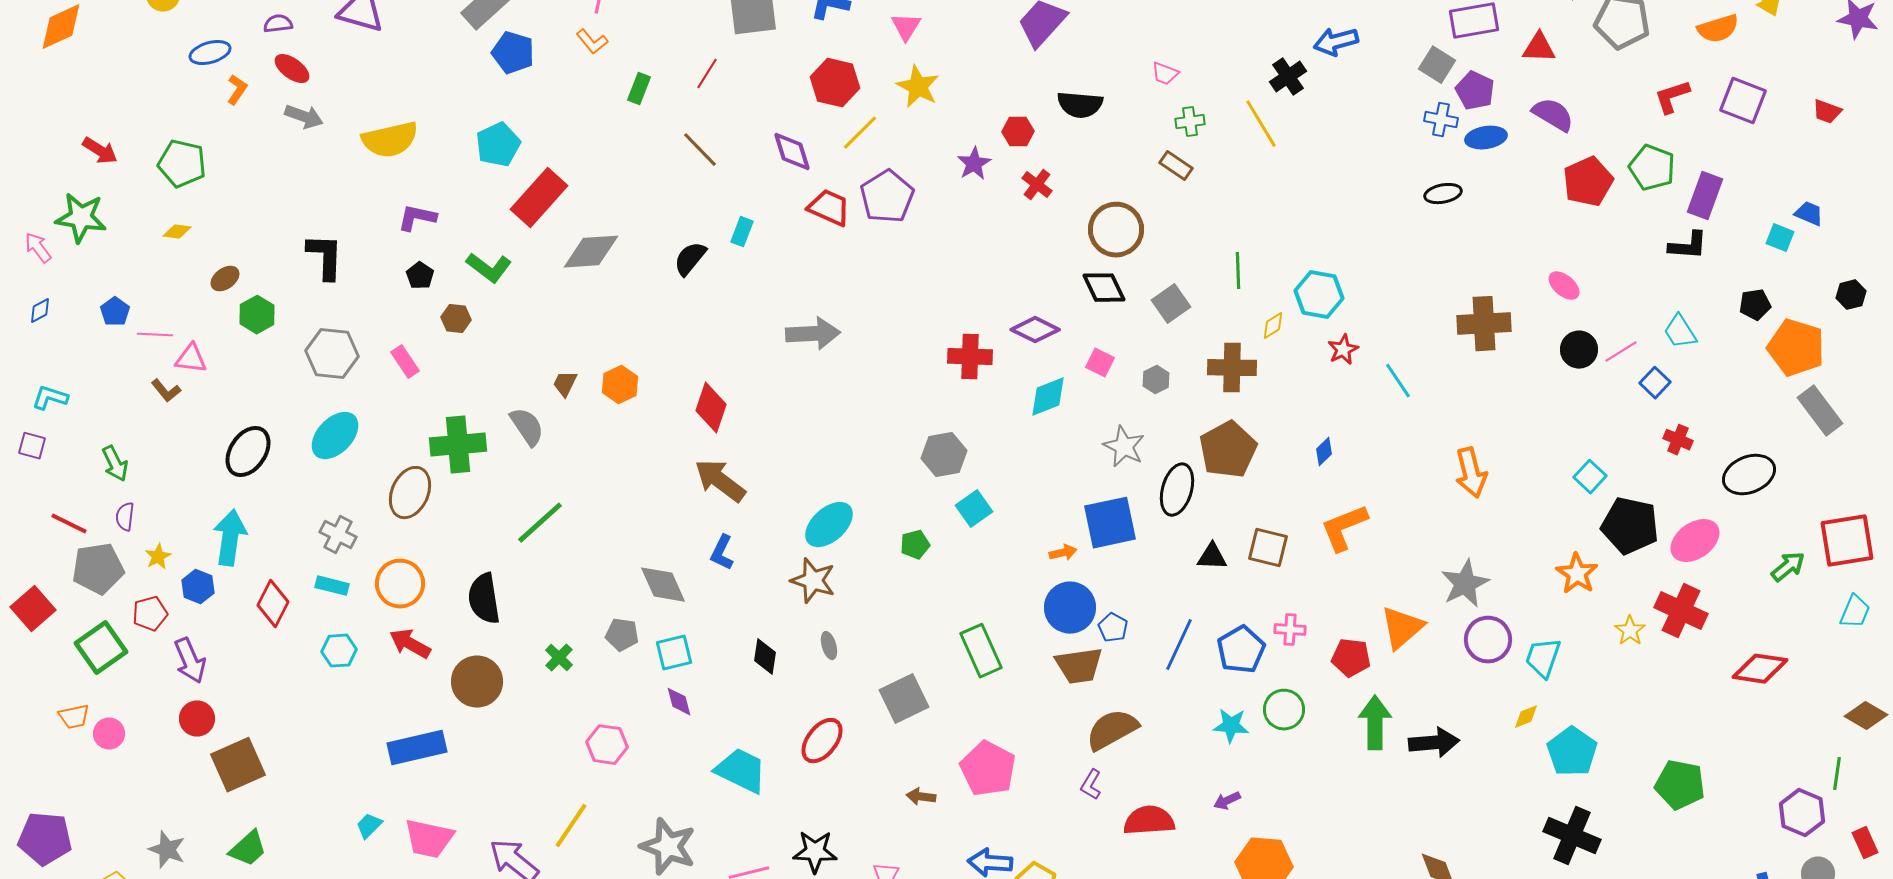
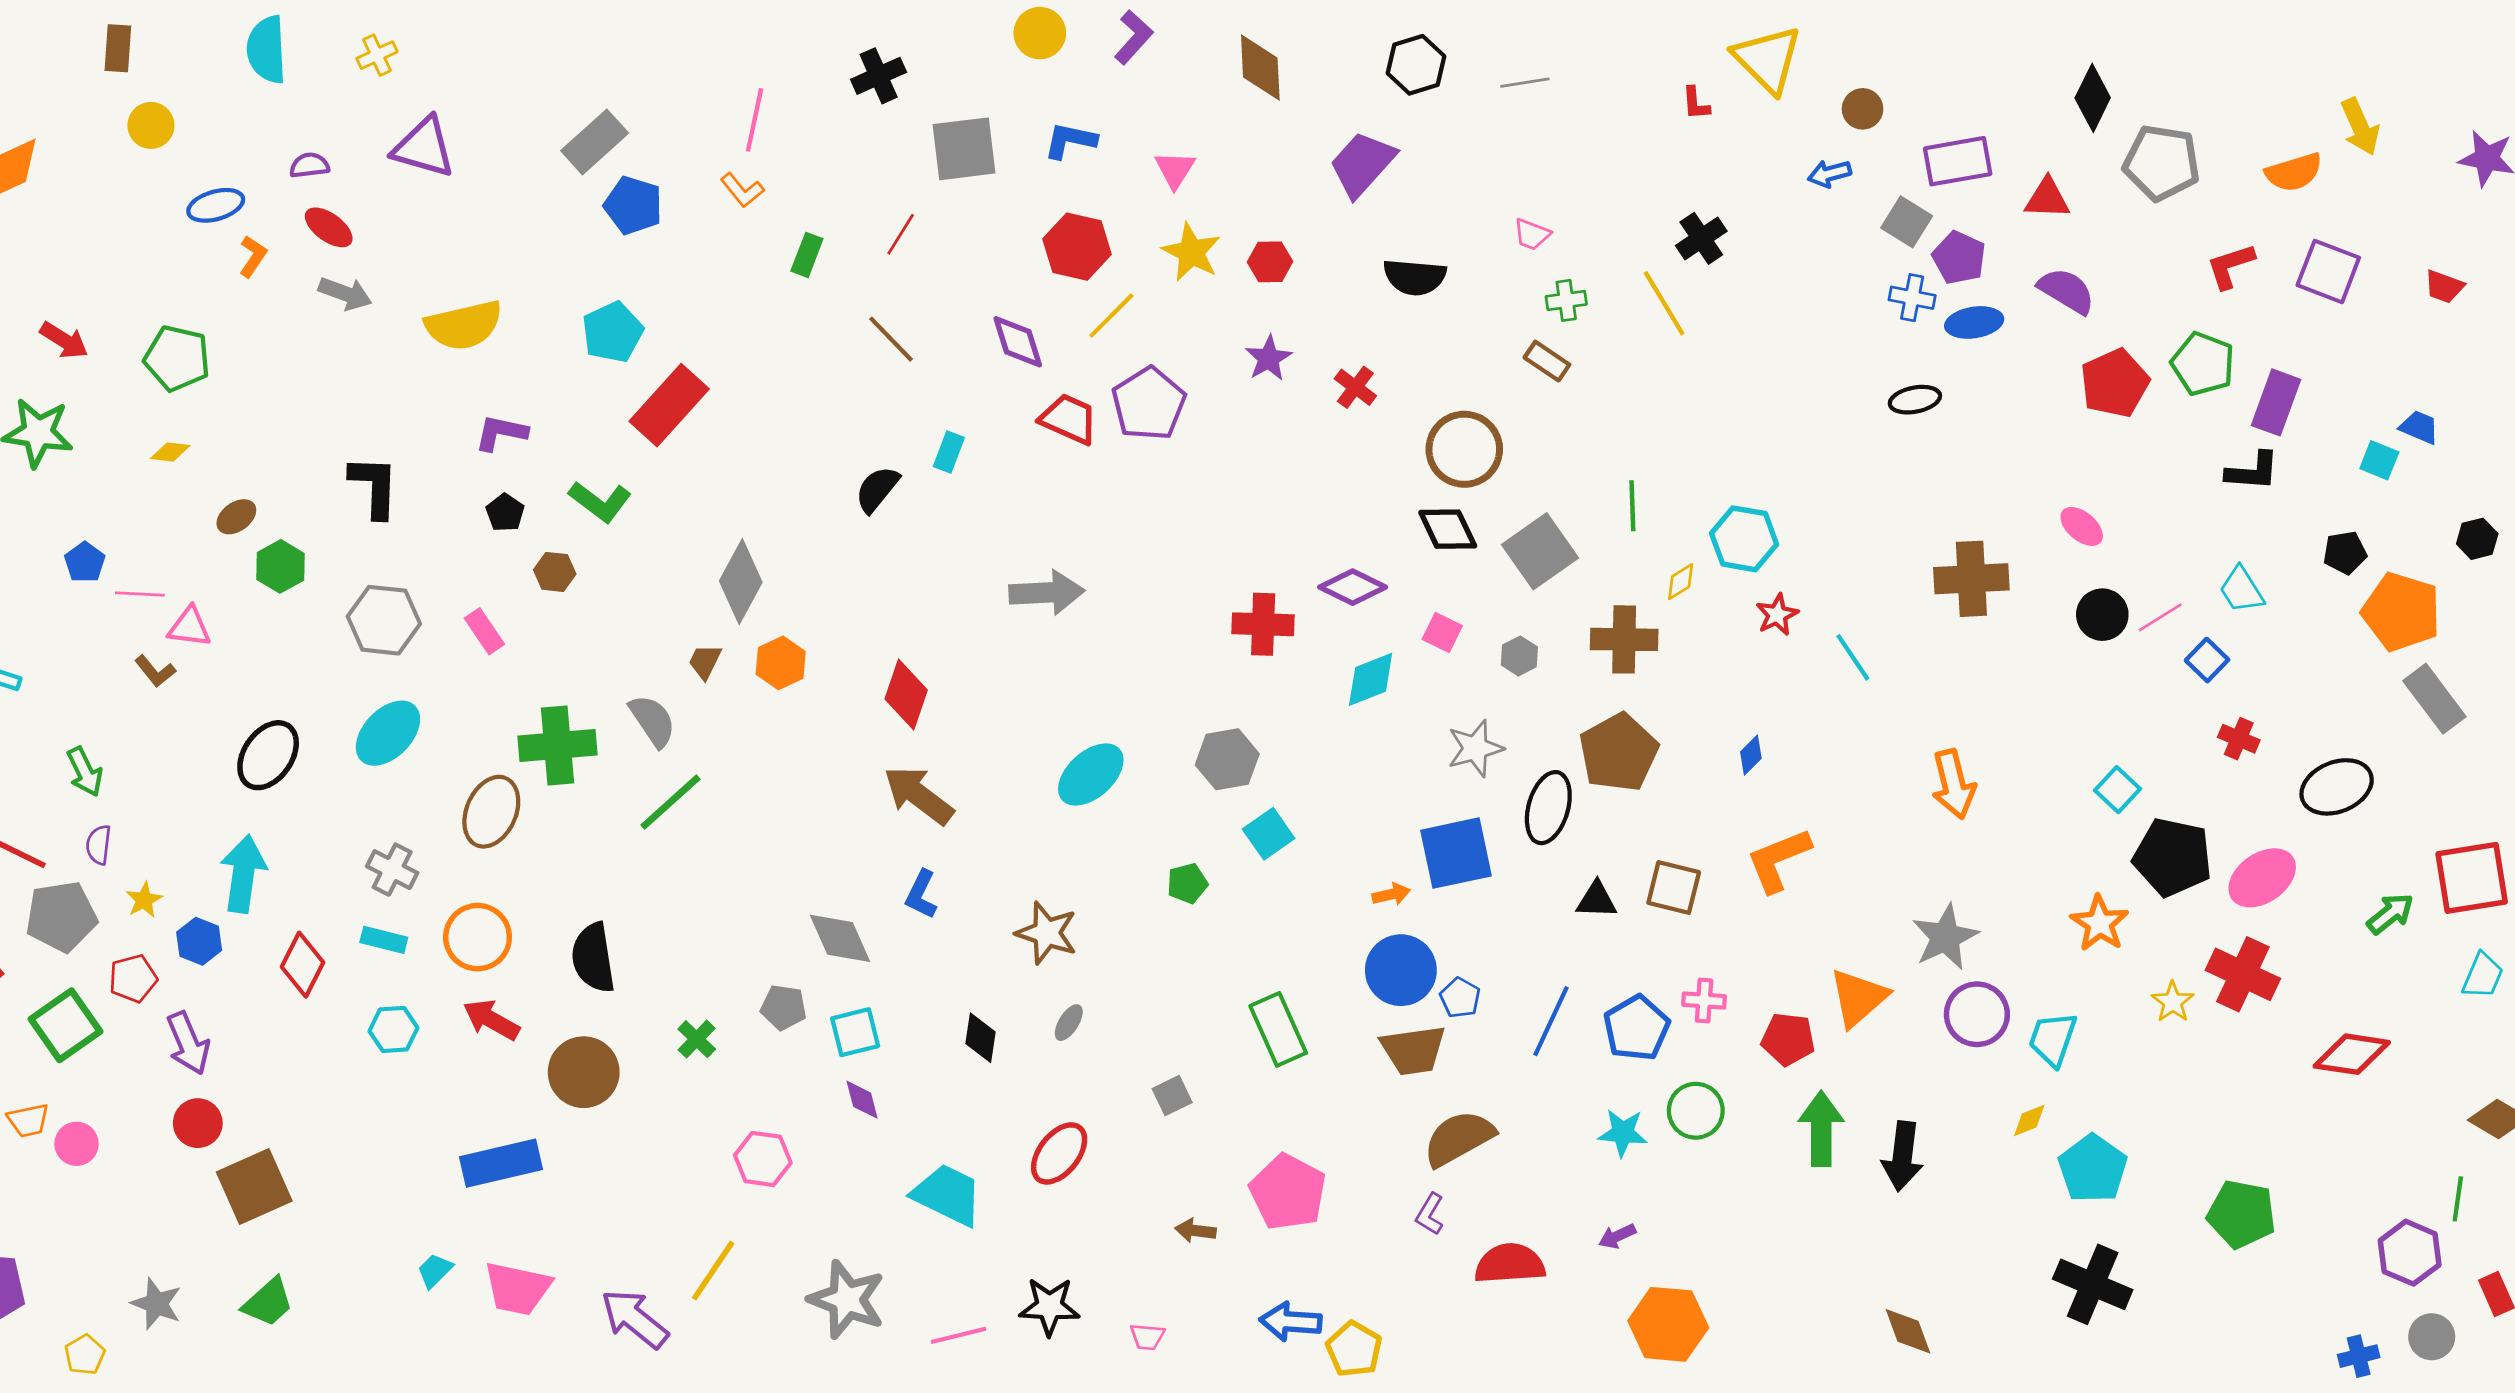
blue arrow: (1336, 42) -> (1829, 174), moved, size x0.7
red hexagon: (1018, 132) -> (1270, 262), moved
gray diamond: (591, 252) -> (741, 582), moved, turned -58
gray square: (1171, 304) -> (1540, 551), size x1.4
gray star: (1124, 447) -> (1475, 748), turned 30
green line: (540, 523) -> (670, 802), moved
cyan ellipse: (829, 525) -> (1091, 774), moved
gray ellipse: (829, 646) -> (1069, 1023), turned 48
gray square: (904, 699) -> (1172, 1096), size x0.6
black arrow: (1434, 743) -> (1902, 1156), turned 102

